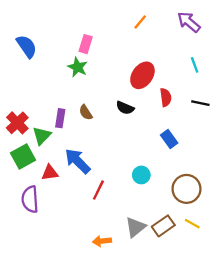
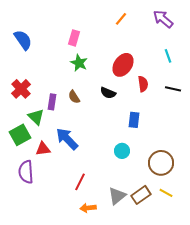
green star: (78, 67) -> (79, 63), moved
red cross: (17, 123) -> (21, 89), moved
green triangle: (42, 136) -> (36, 117), turned -30
blue rectangle: (169, 139) -> (134, 120), moved, turned 42
red line: (98, 190) -> (80, 182), moved

